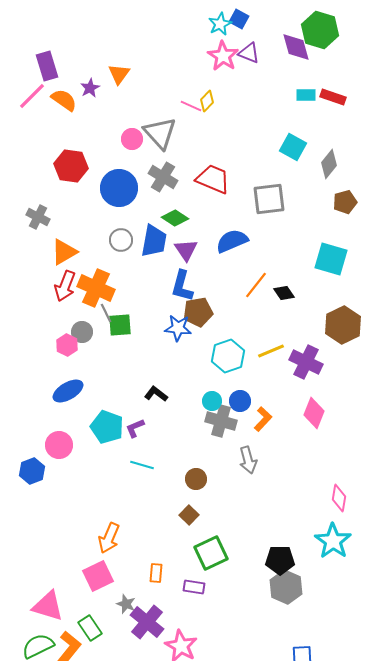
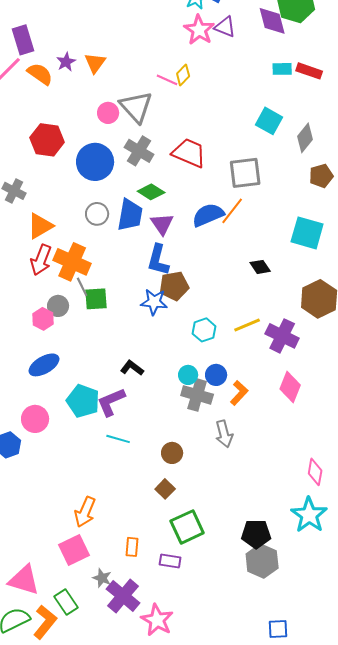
orange triangle: (119, 74) -> (95, 63), moved
orange line: (256, 285) -> (232, 211), moved
cyan hexagon: (228, 356) -> (204, 330), size x0.7
purple L-shape: (135, 428) -> (111, 402), size x1.5

